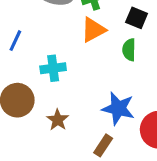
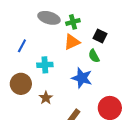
green semicircle: (129, 50) -> (94, 56), turned -32
blue star: (118, 108) -> (82, 78), moved

